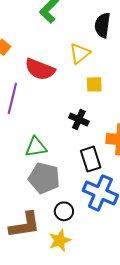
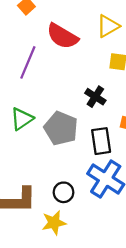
green triangle: (36, 147) -> (22, 119), moved, turned -35
gray pentagon: (44, 178) -> (61, 128), moved

